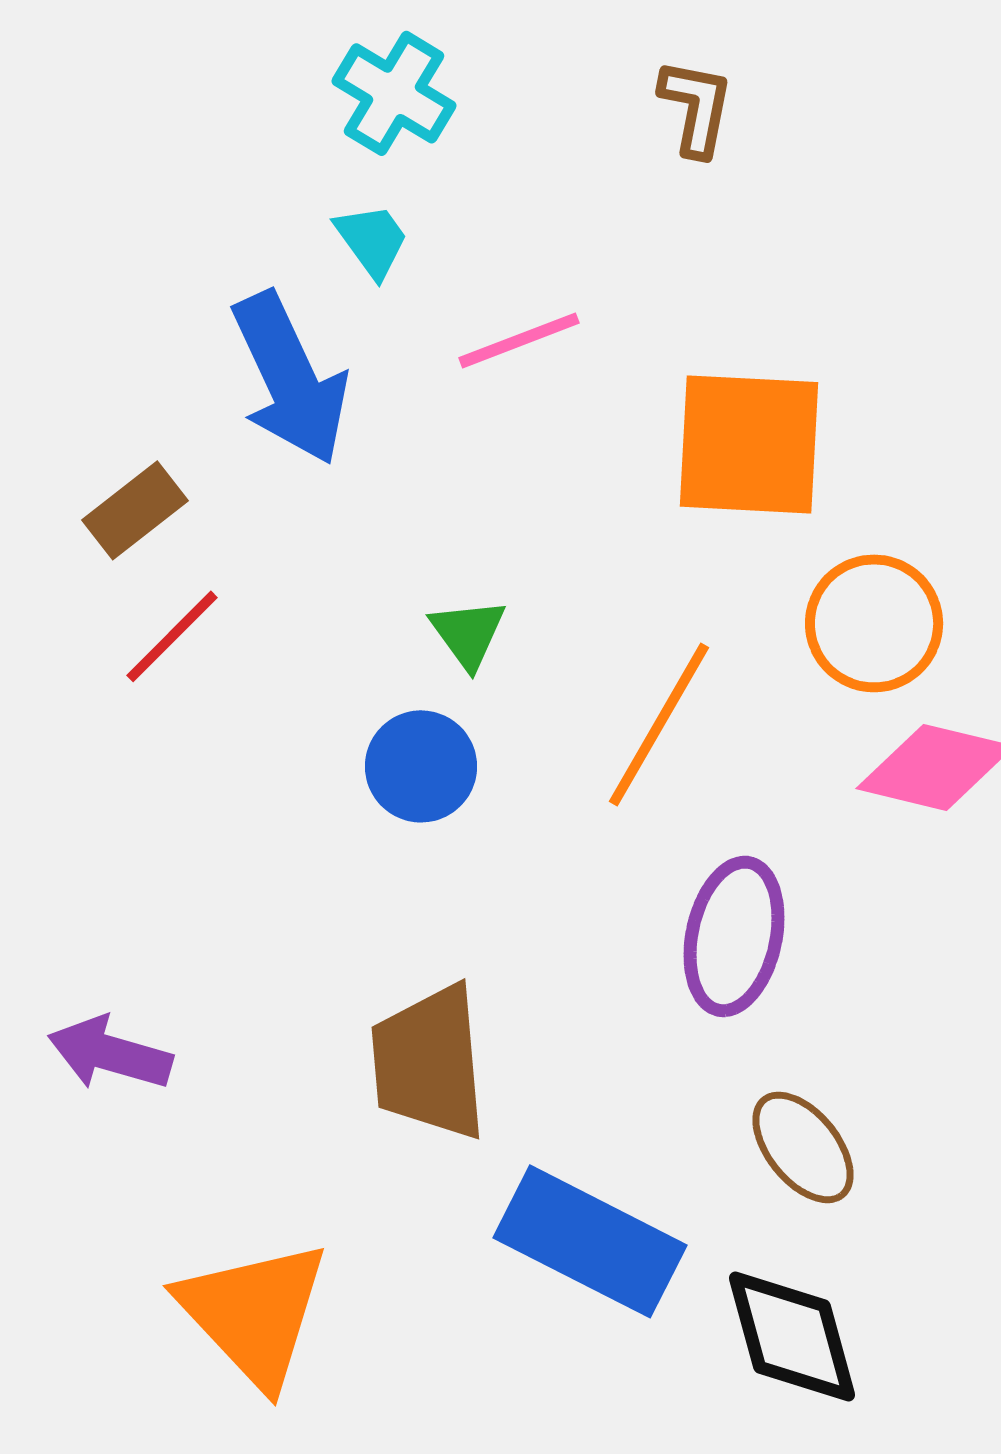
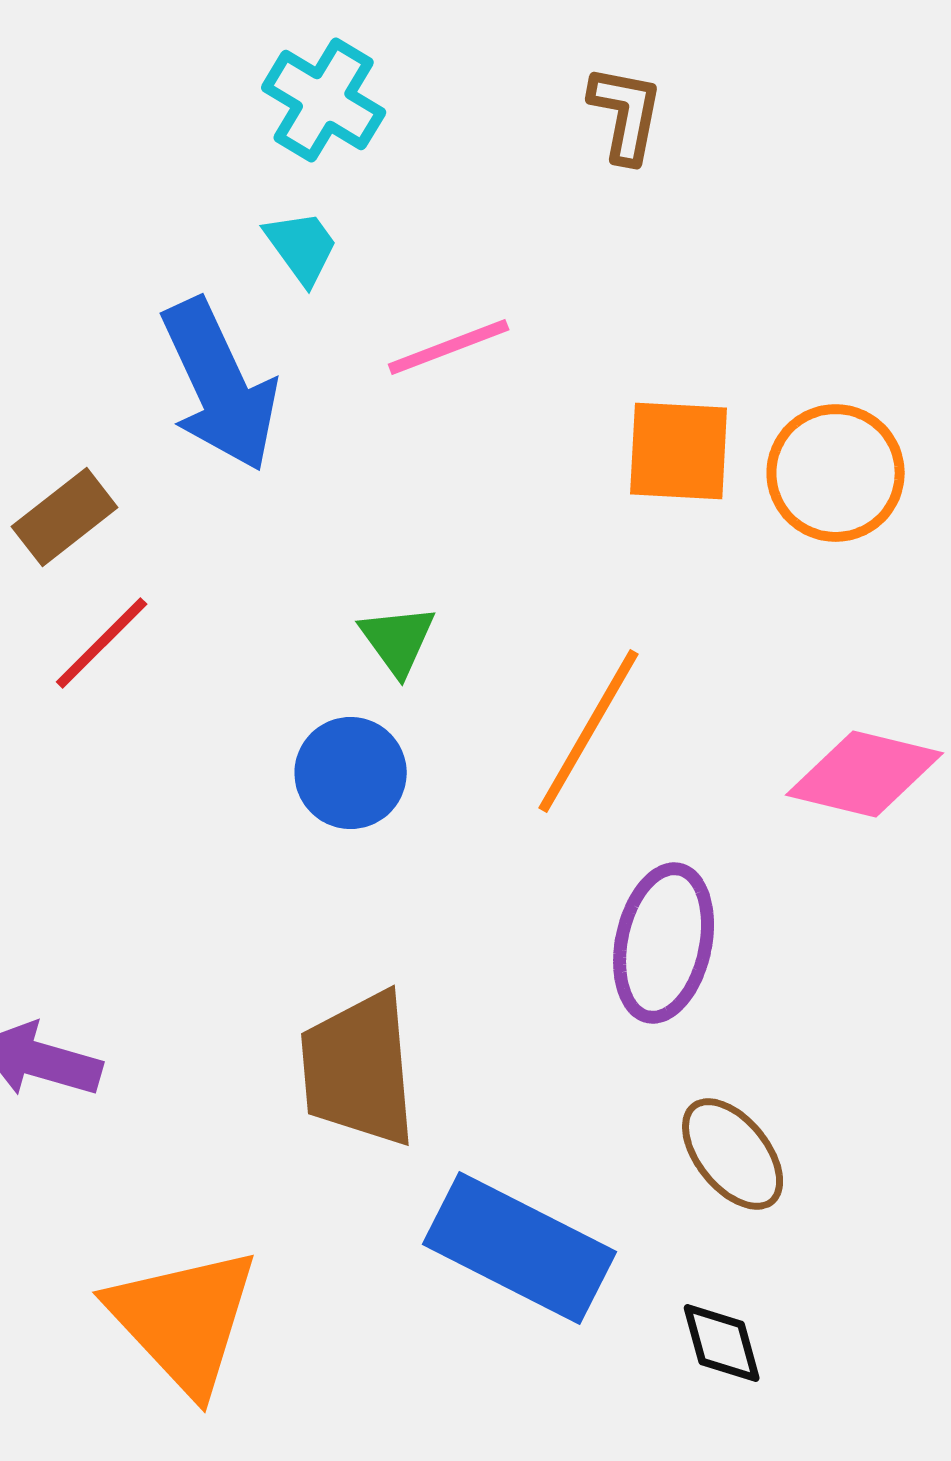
orange square: (749, 444) -> (679, 451), size x0.7
orange circle: (874, 623) -> (836, 473), moved
black diamond: (792, 1336) -> (722, 1343), size x0.6

